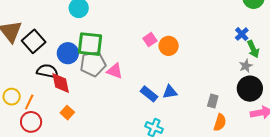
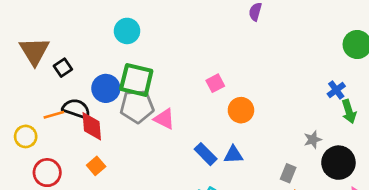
black square: (34, 41) -> (63, 68), size x0.6
orange circle: (169, 46) -> (241, 110), moved
gray star: (246, 66) -> (313, 140), moved
orange line: (29, 102) -> (54, 115), moved, turned 42

